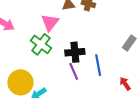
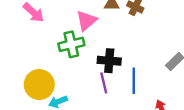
green cross: (41, 44) -> (71, 44), turned 30

